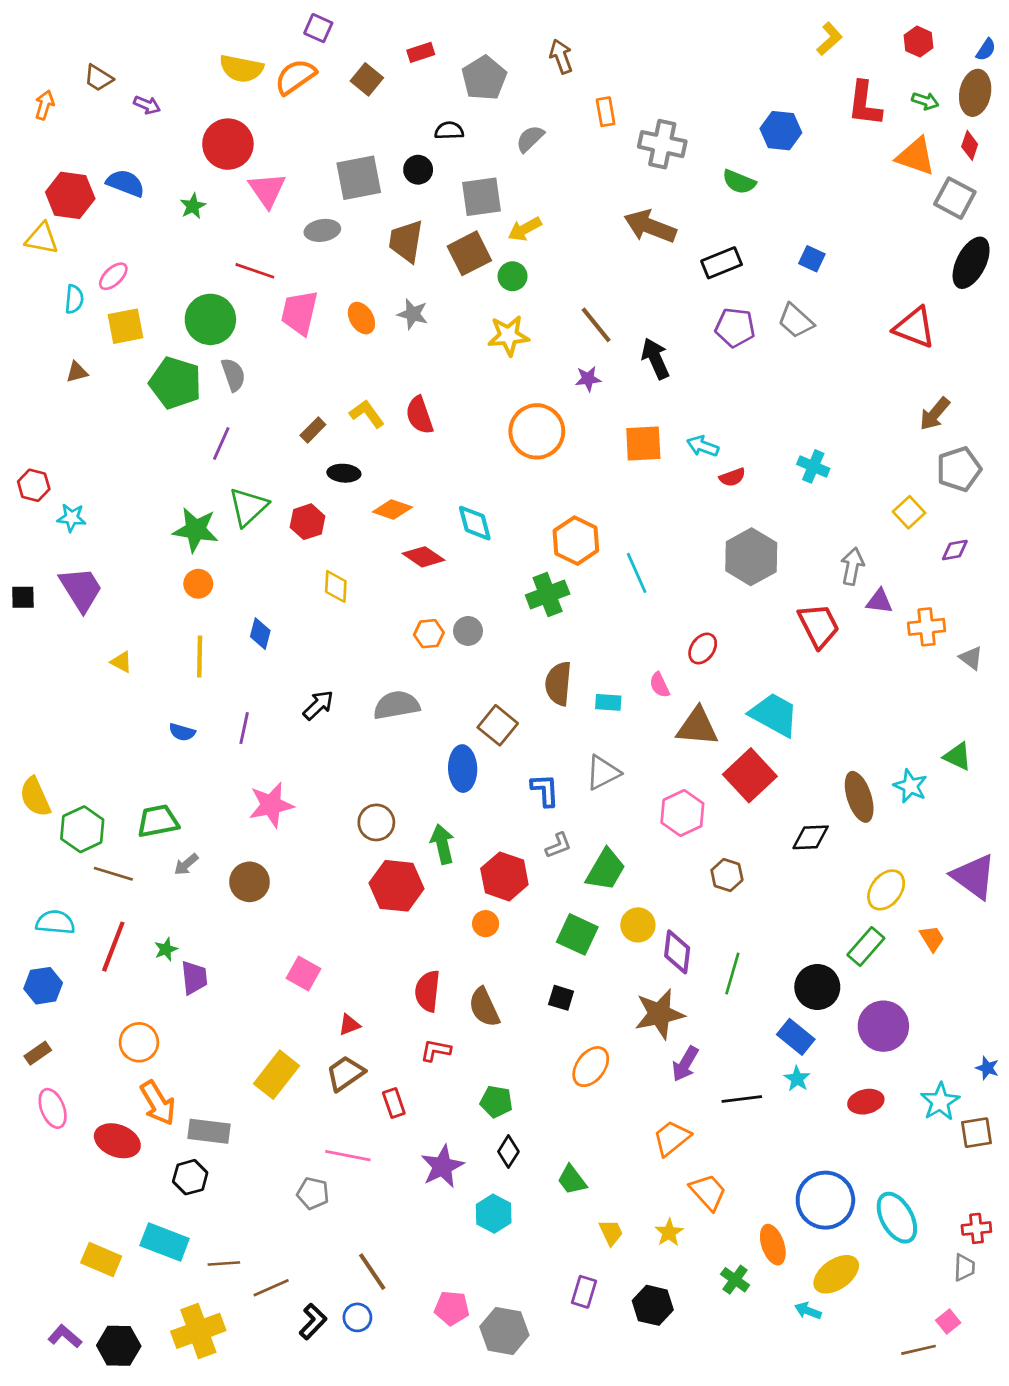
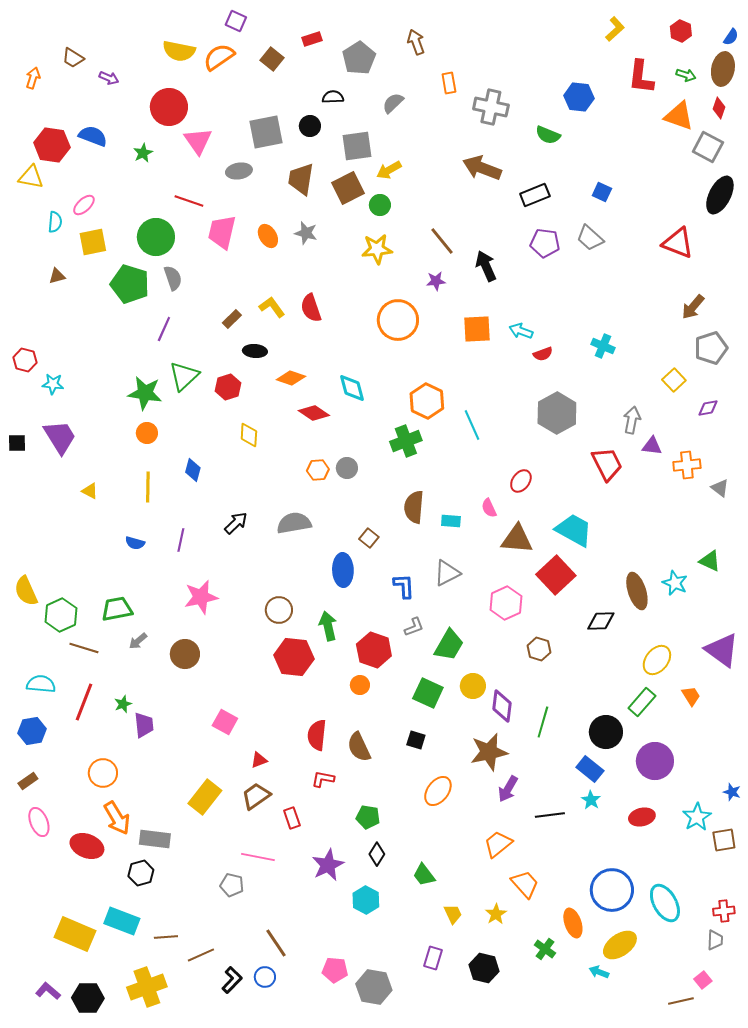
brown square: (498, 725) -> (369, 538), size x0.7
yellow rectangle: (101, 1259) -> (75, 934), size x1.4

